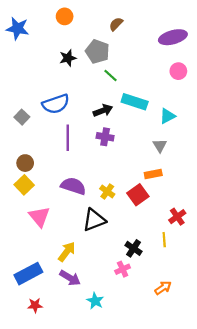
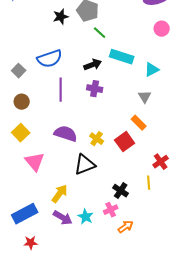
brown circle: (25, 163) -> (22, 102), moved
orange rectangle: (153, 174) -> (139, 123), turned 56
orange arrow: (163, 288) -> (126, 227), moved
cyan star: (95, 301) -> (86, 217), moved

